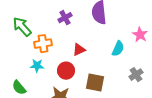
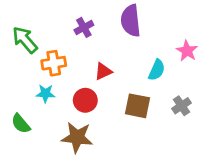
brown square: (95, 83) -> (138, 106), moved

